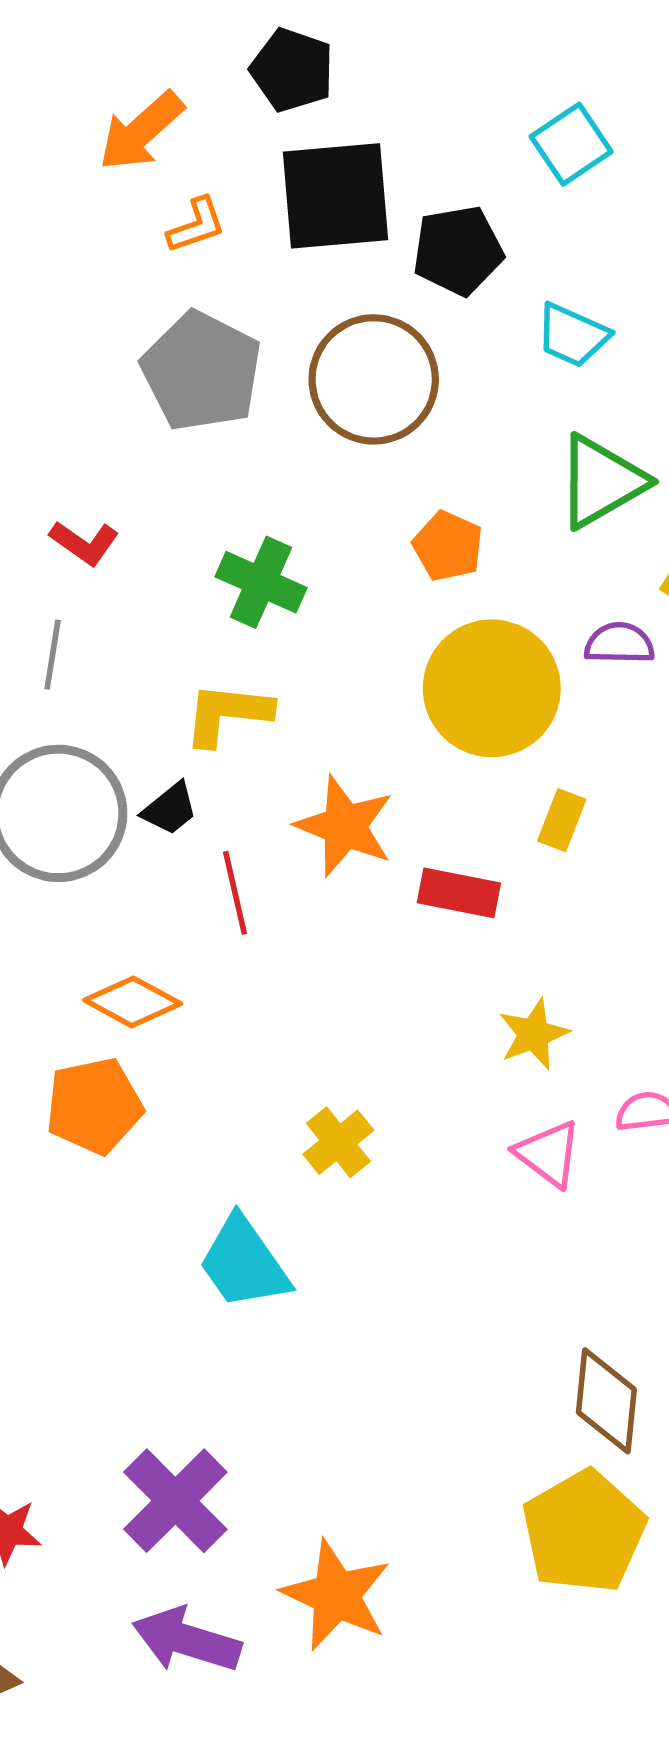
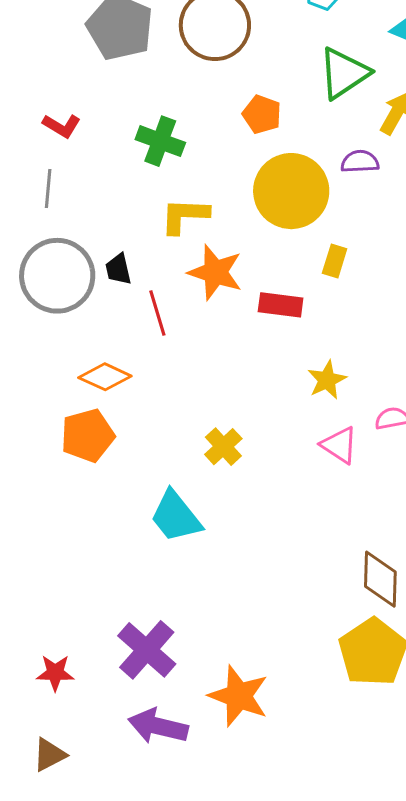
yellow L-shape: (227, 714) -> (185, 216), moved
black trapezoid: (170, 809) -> (118, 269), turned 120

